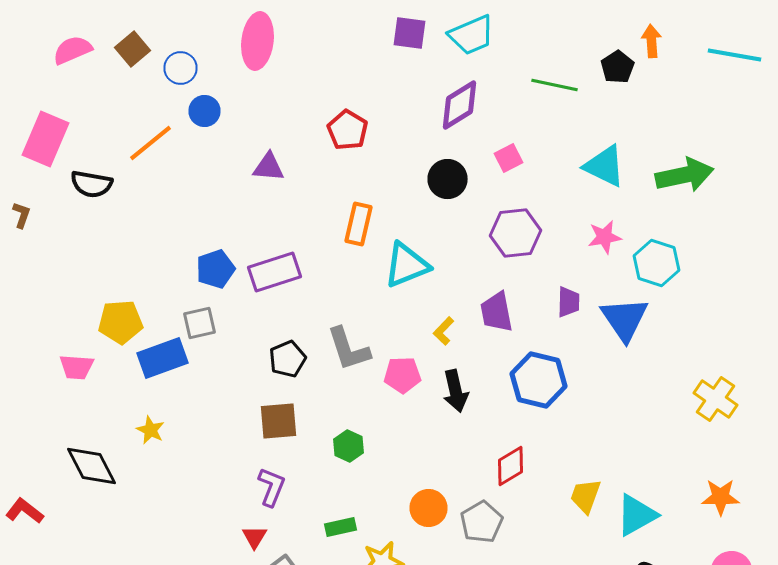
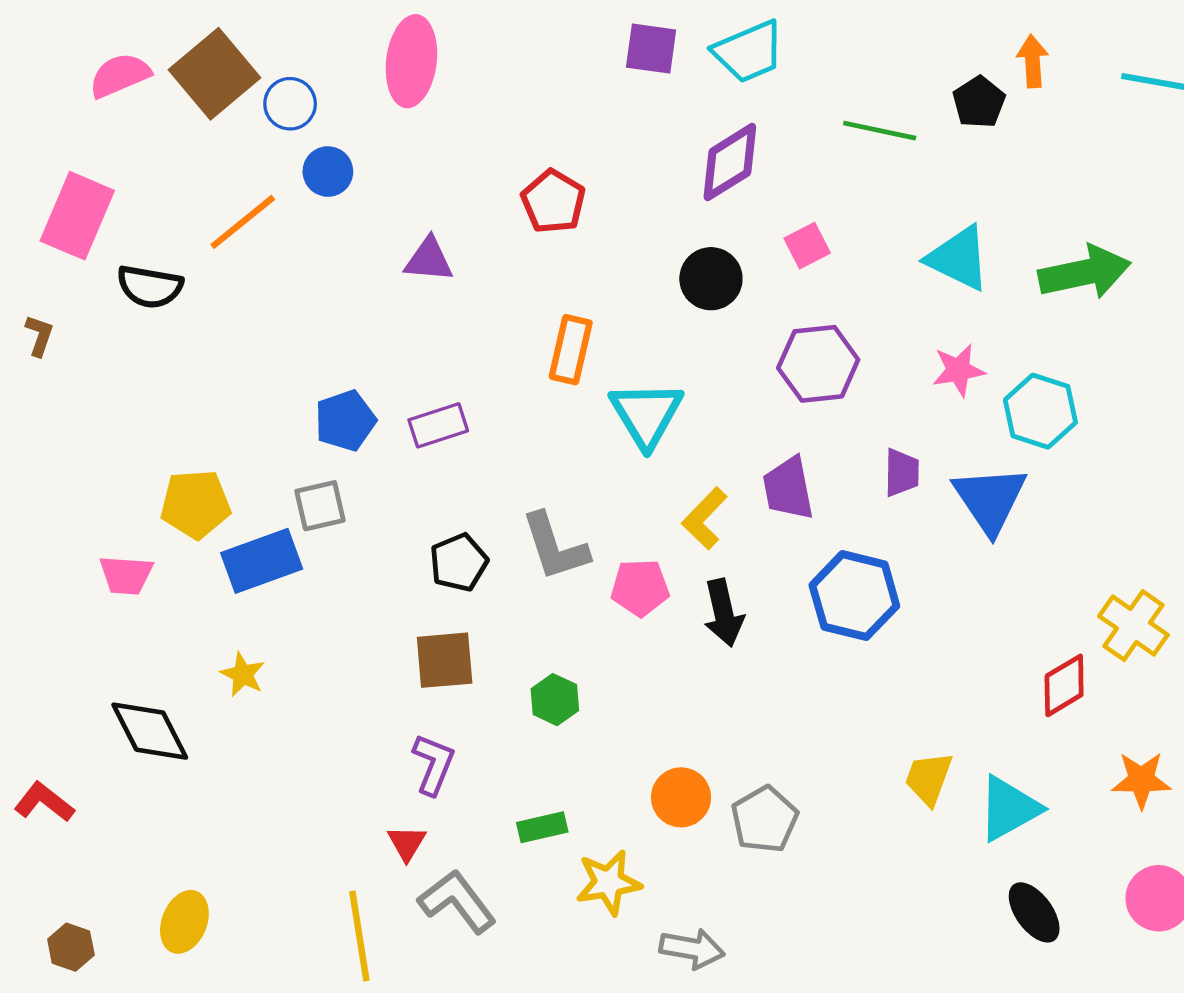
brown square: (132, 49) -> (214, 74), size x1.6
cyan triangle: (406, 265) -> (646, 414), turned -39
purple rectangle: (274, 272) -> (438, 425), size x0.7
yellow L-shape: (444, 331) -> (705, 518), size x1.4
red diamond: (510, 466) -> (1064, 685), moved

